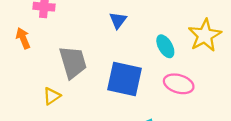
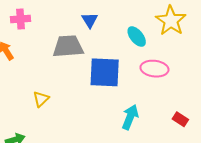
gray trapezoid: (73, 62) -> (68, 46), moved, turned -68

